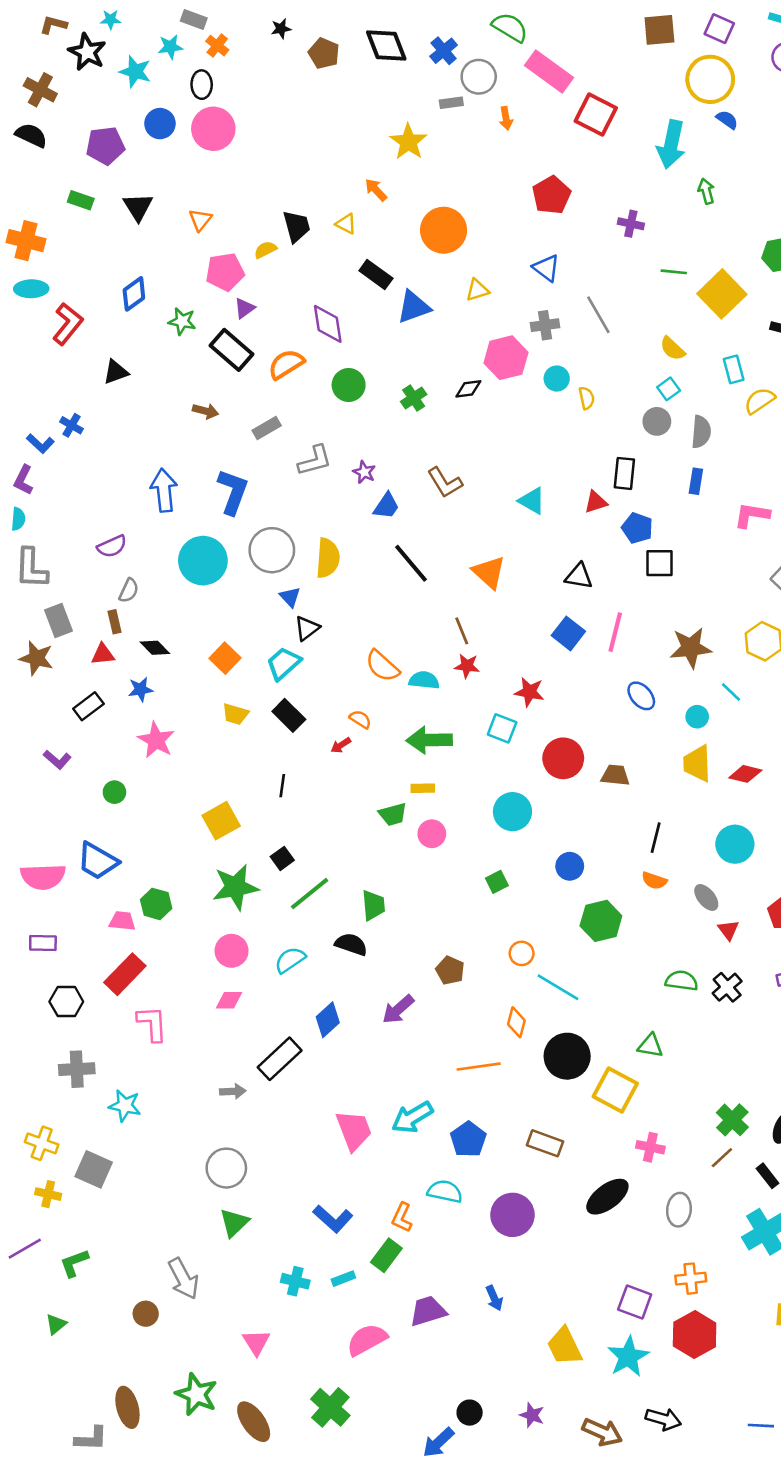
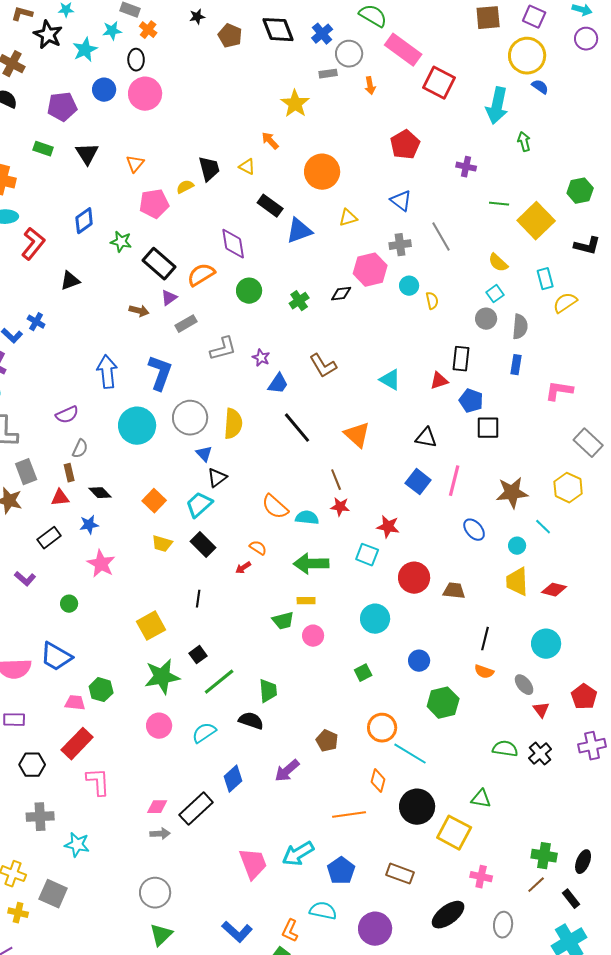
cyan star: (135, 72) -> (85, 50), turned 30
purple triangle: (245, 308) -> (169, 298), moved
orange circle: (522, 953) -> (382, 728), size x1.5
pink diamond: (229, 1000) -> (157, 807), moved
green cross: (732, 1120) -> (544, 856), turned -35

